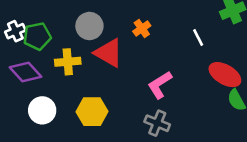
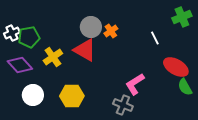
gray circle: (89, 26) -> (91, 27), moved
yellow cross: (68, 62) -> (53, 57), turned -30
pink L-shape: (160, 85) -> (135, 84), moved

